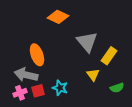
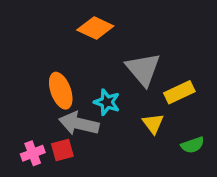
yellow rectangle: (109, 56) -> (179, 92), turned 30
gray arrow: (26, 75) -> (79, 124), moved
cyan star: (60, 88) -> (107, 102), moved

